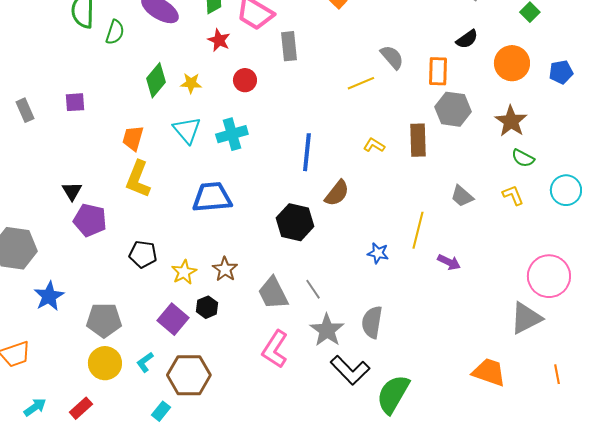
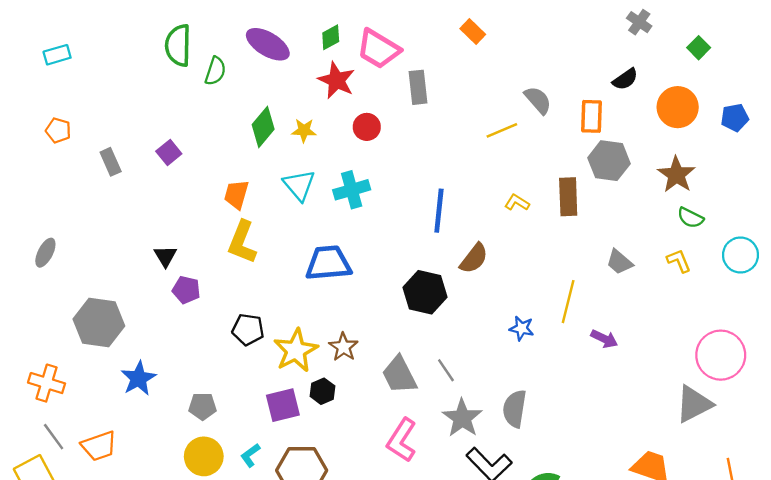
red star: (219, 40) -> (336, 80), size x1.4
purple square: (75, 102) -> (169, 153), turned -35
purple pentagon: (90, 220) -> (186, 290), size x0.7
yellow star: (184, 272) -> (296, 350), size x1.5
purple square: (173, 319) -> (283, 405), turned 36
gray pentagon: (104, 320) -> (203, 406), size x0.7

